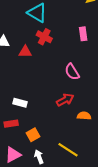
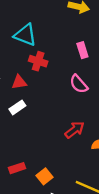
pink semicircle: (72, 72) -> (79, 84), moved
white rectangle: (20, 103) -> (17, 107), moved, turned -40

